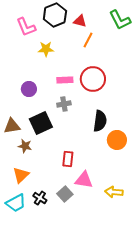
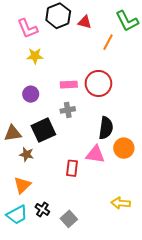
orange line: (88, 40) -> (108, 42), moved
yellow star: (46, 49) -> (35, 56), moved
pink triangle: (84, 180) -> (95, 154), moved
gray square: (65, 194) -> (69, 219), moved

